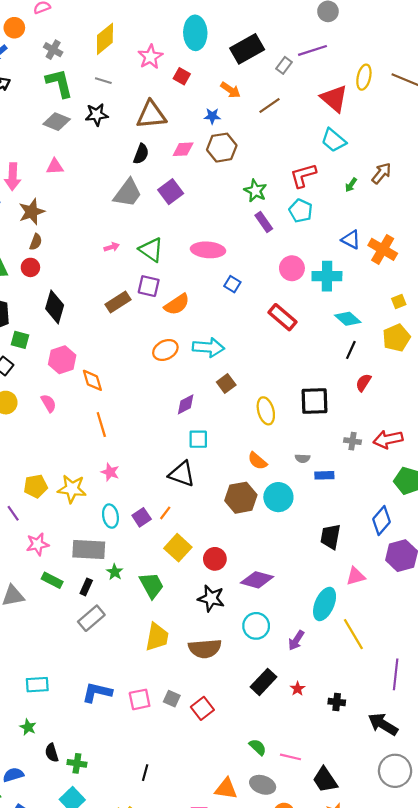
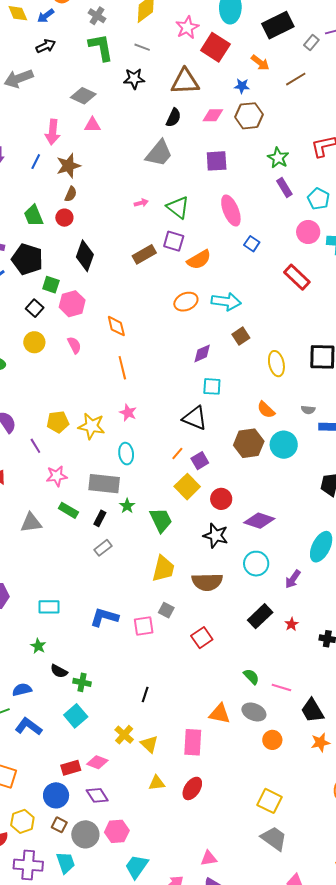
red square: (182, 76) -> (215, 47), size x1.8
gray diamond: (57, 122) -> (83, 96), moved
purple square: (171, 192) -> (217, 161), moved, turned 30
cyan pentagon: (301, 211) -> (318, 199), moved
pink ellipse: (208, 250) -> (231, 210), turned 60
pink hexagon: (62, 360) -> (72, 304), moved
purple square: (142, 517) -> (200, 461), moved
gray rectangle: (91, 618) -> (103, 548), size x0.7
gray square: (172, 699) -> (166, 610), moved
black semicircle: (52, 753) -> (59, 671), turned -48

